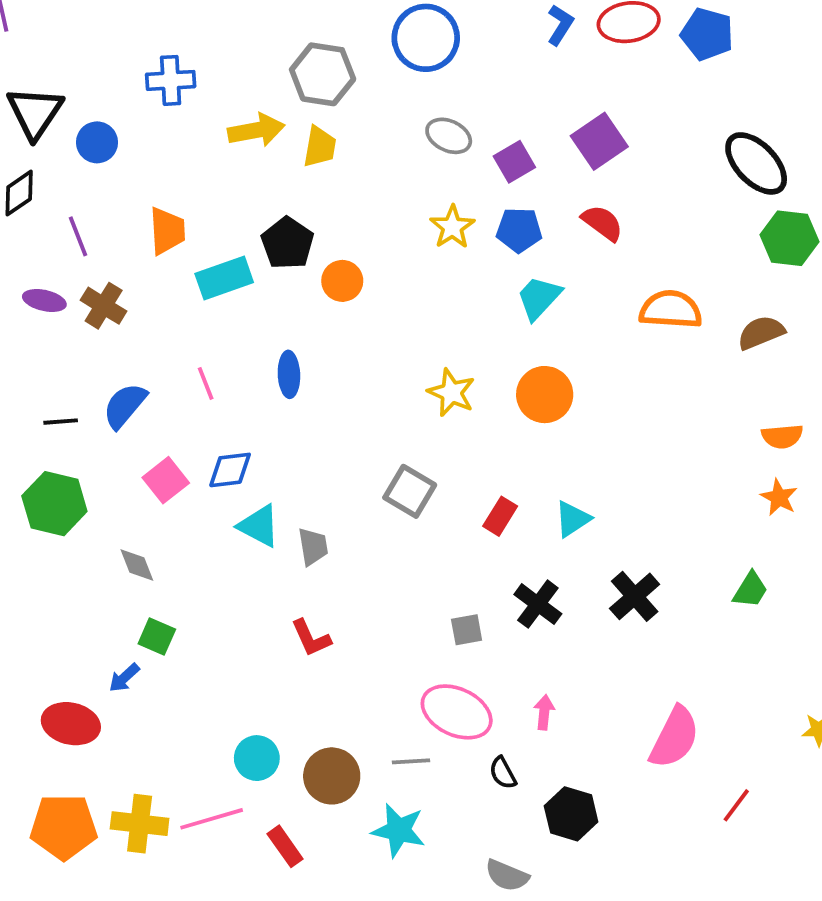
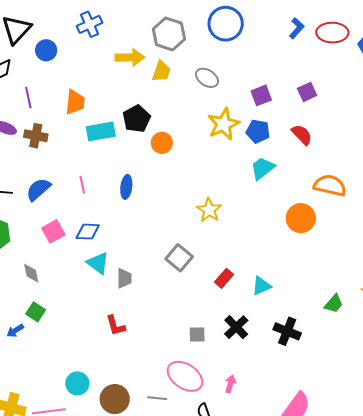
blue cross: (171, 80) -> (90, 24), turned -30
gray ellipse: (449, 136) -> (207, 78), moved
purple square: (599, 141) -> (307, 92), size x0.7
yellow star: (452, 227) -> (224, 124), size x1.4
brown cross: (104, 306) -> (36, 136), turned -30
orange circle: (545, 395) -> (301, 218), moved
green trapezoid: (750, 590) -> (334, 304), moved
black cross: (635, 596) -> (287, 331), turned -36

